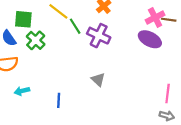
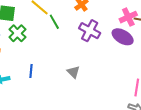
purple cross: (99, 36) -> (90, 31), moved
blue line: (59, 100) -> (31, 71), moved

